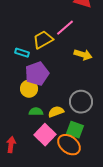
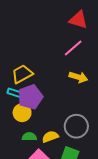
pink line: (65, 28) -> (73, 48), moved
yellow trapezoid: (43, 40) -> (22, 74), moved
cyan rectangle: (22, 53) -> (15, 93), moved

